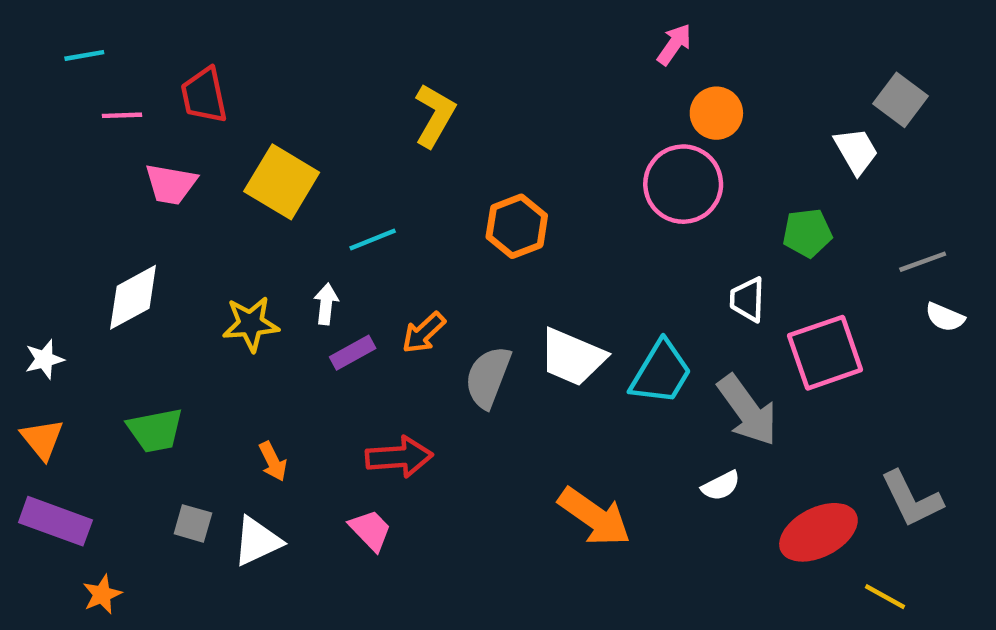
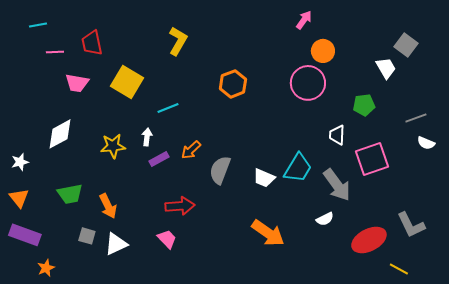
yellow L-shape: (435, 115) -> (178, 41), moved
orange hexagon: (517, 226) -> (233, 84), moved
white trapezoid: (572, 357) -> (264, 178), moved, size x0.7
orange arrow: (273, 461) -> (108, 206), moved, size x1.4

